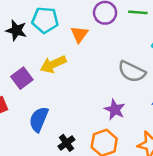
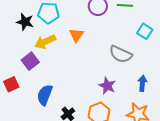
orange triangle: (79, 34) -> (76, 35), moved
yellow arrow: (53, 64) -> (45, 42), moved

